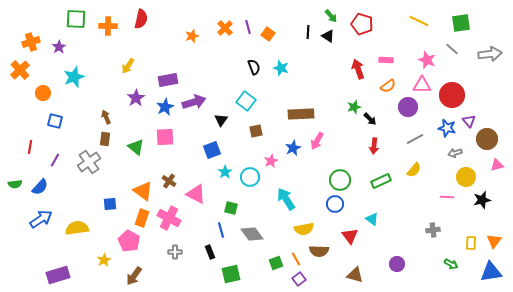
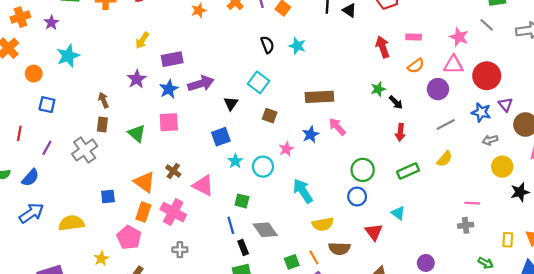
yellow arrow: (128, 66) -> (142, 40), moved
brown square: (256, 131) -> (270, 116), turned 32
pink arrow: (317, 141) -> (337, 127), turned 108
pink line: (447, 197) -> (472, 203), moved
black rectangle: (210, 252) -> (243, 247), moved

